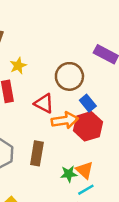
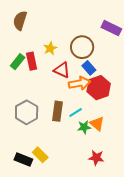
yellow star: (18, 66) -> (50, 48), moved
blue rectangle: (88, 103) -> (89, 68), moved
cyan line: (86, 190) -> (76, 112), moved

